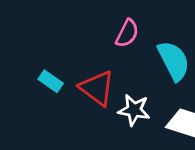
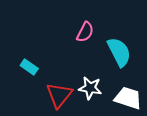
red triangle: (97, 88) -> (59, 95), moved, turned 32

